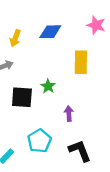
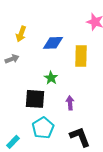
blue diamond: (50, 32) -> (53, 43), moved
black square: (22, 97) -> (35, 99), moved

